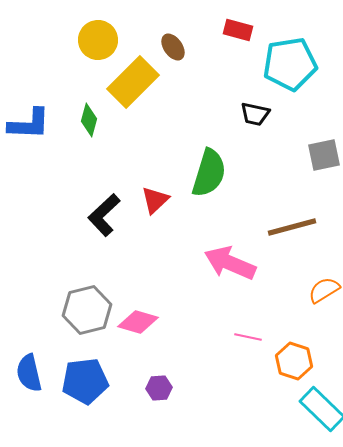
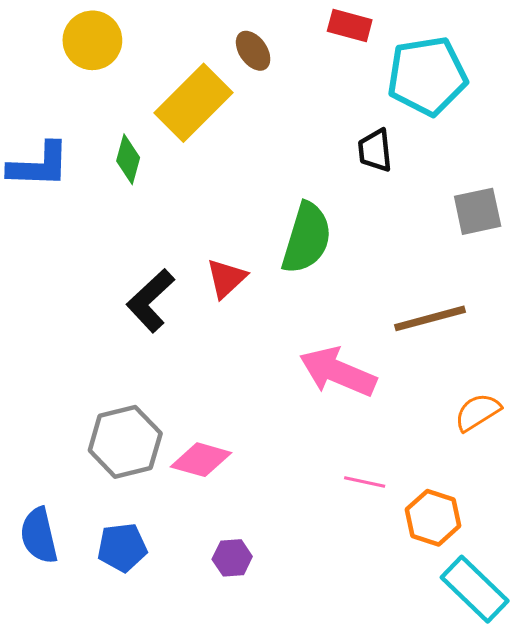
yellow circle: (98, 40) -> (92, 40), moved
black trapezoid: (255, 114) -> (375, 150), turned 72
blue pentagon: (85, 381) -> (122, 547), size x0.7

